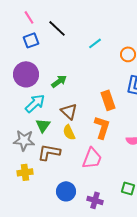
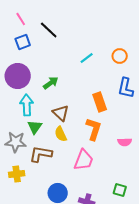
cyan line: (95, 43) -> (87, 58), moved
cyan arrow: (35, 103) -> (27, 105), turned -50

